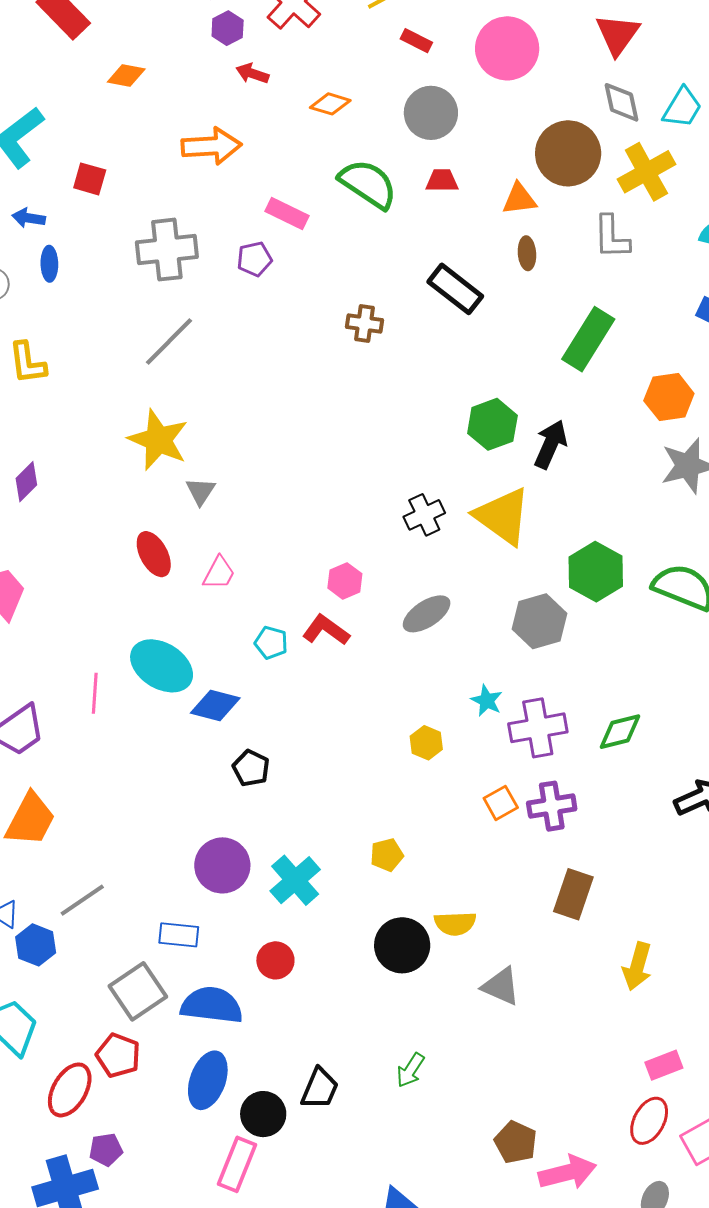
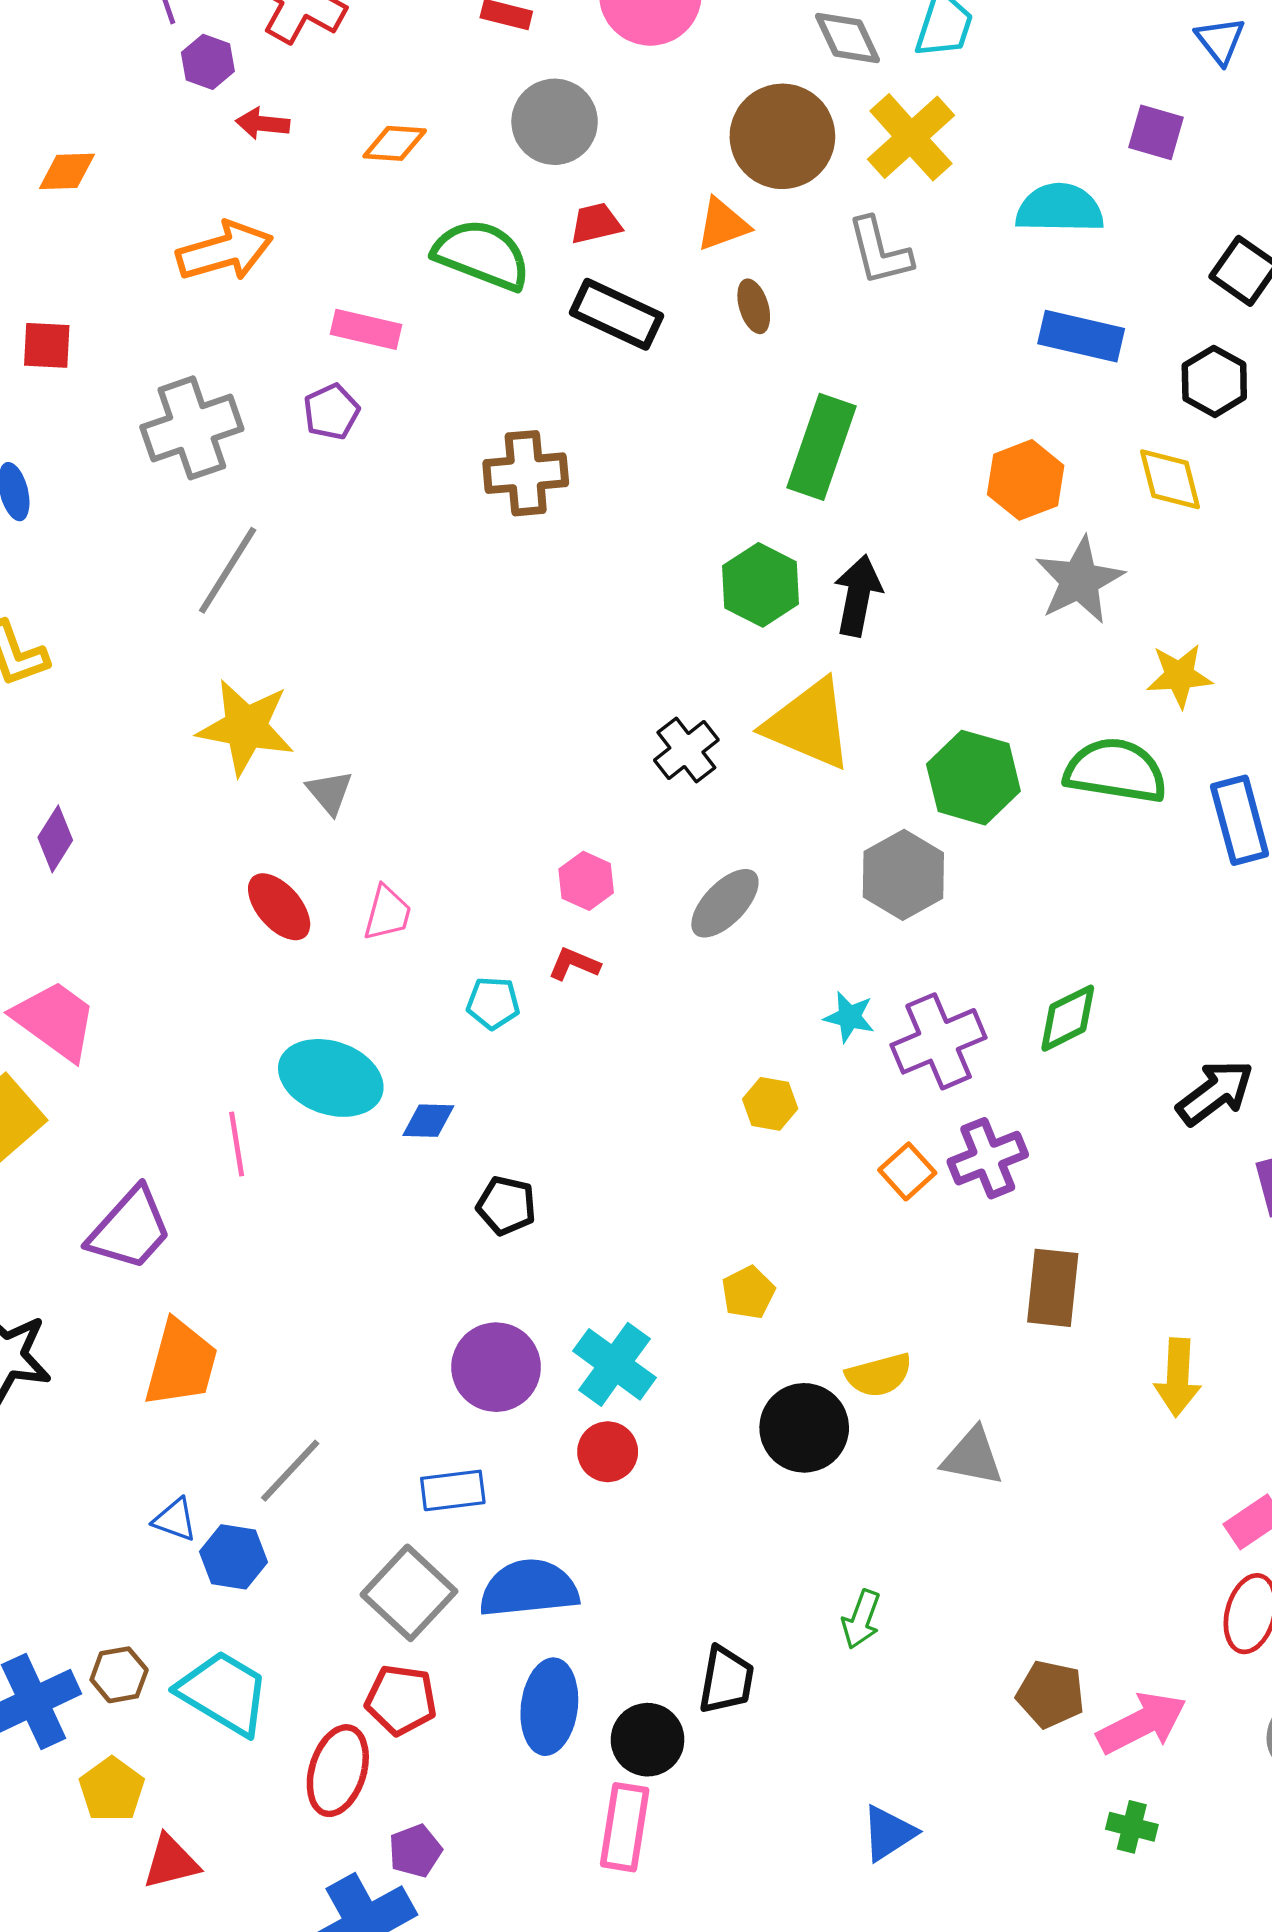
black rectangle: (455, 289) -> (617, 314), moved
brown cross: (365, 323) -> (526, 473), size x1.4
green rectangle: (588, 339) -> (821, 447), moved
red L-shape: (326, 630) -> (574, 964), size x0.7
blue diamond: (215, 705) -> (428, 1121), size x0.7
red circle: (275, 960) -> (608, 1452), moved

